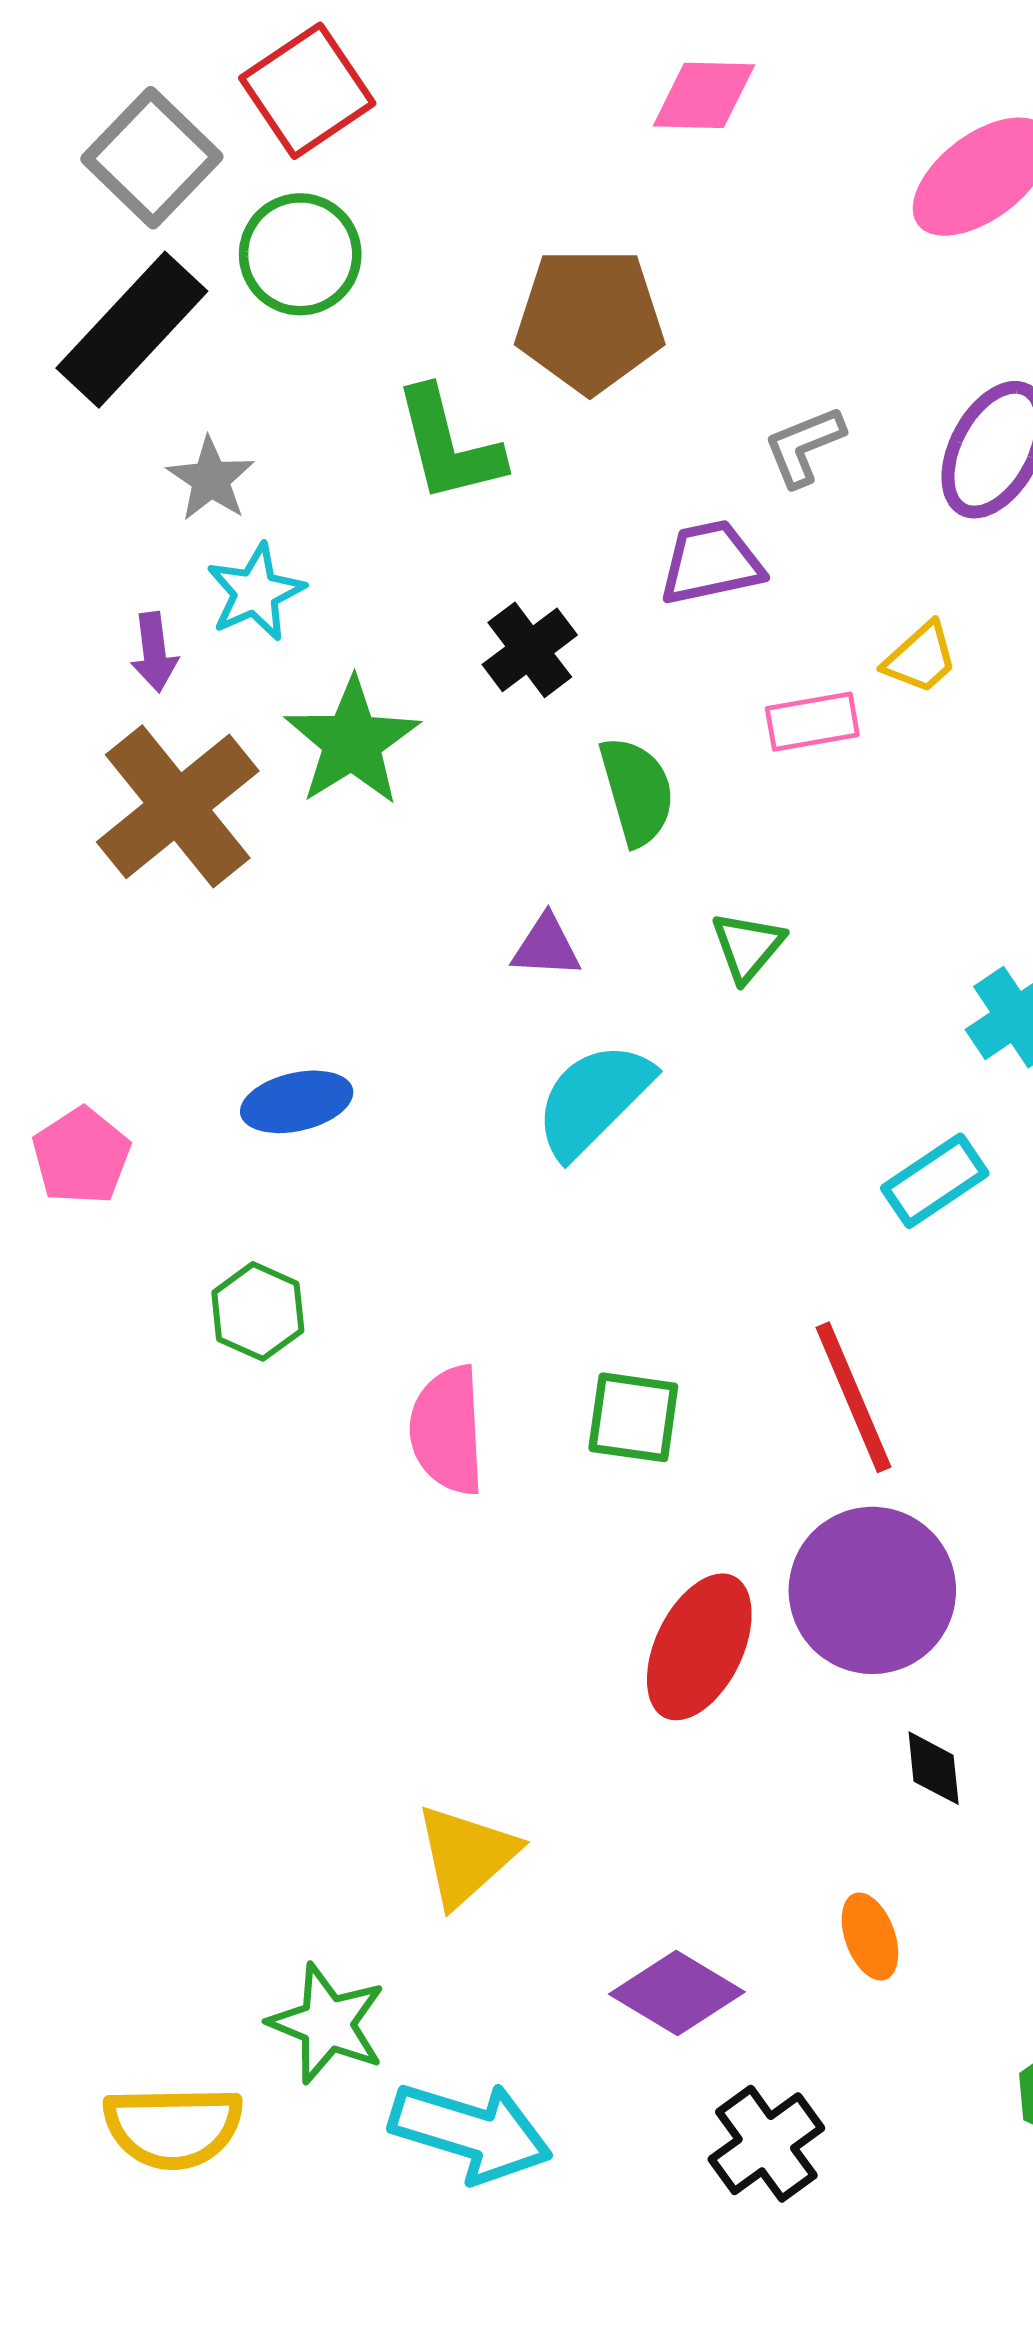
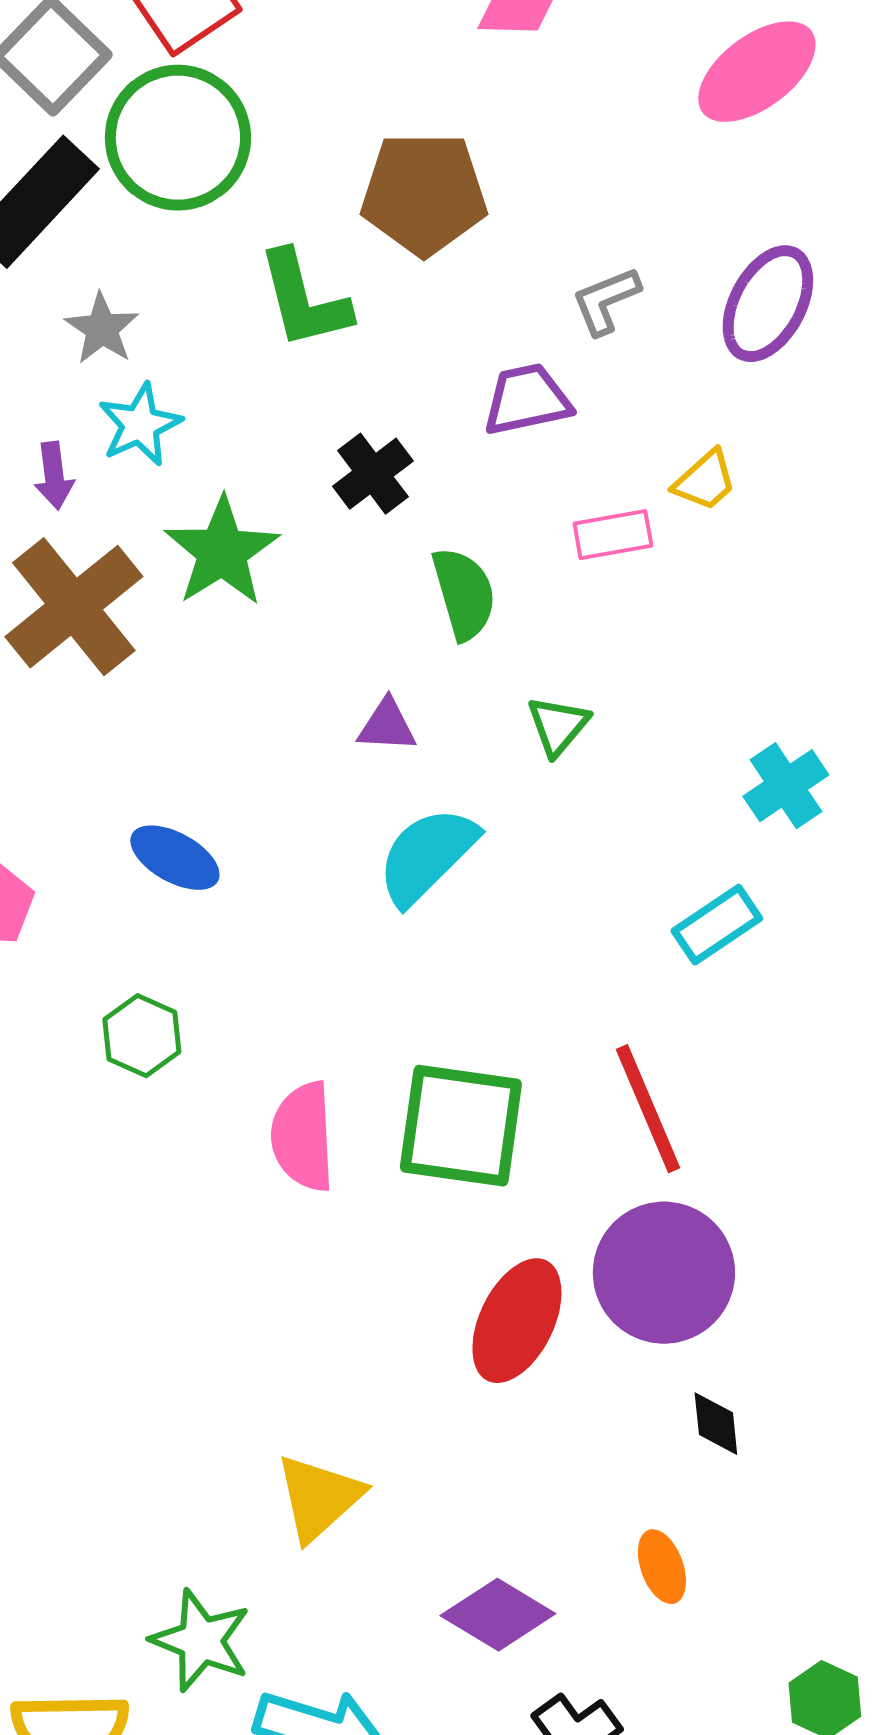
green circle: (300, 254) -> (178, 138), size x1.4
blue ellipse: (297, 1102) -> (175, 858), turned 42
green square: (633, 1417) -> (461, 1126), size x1.6

